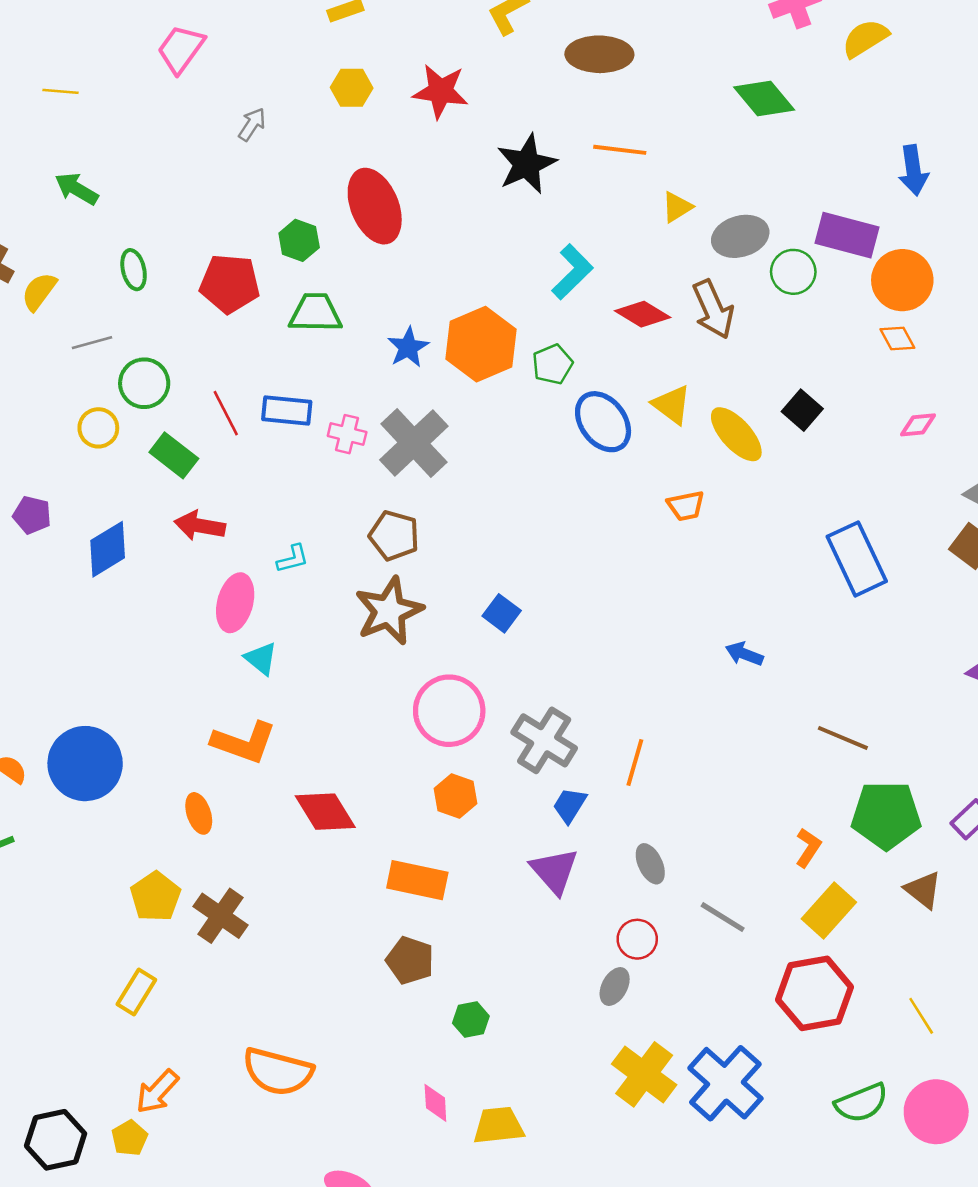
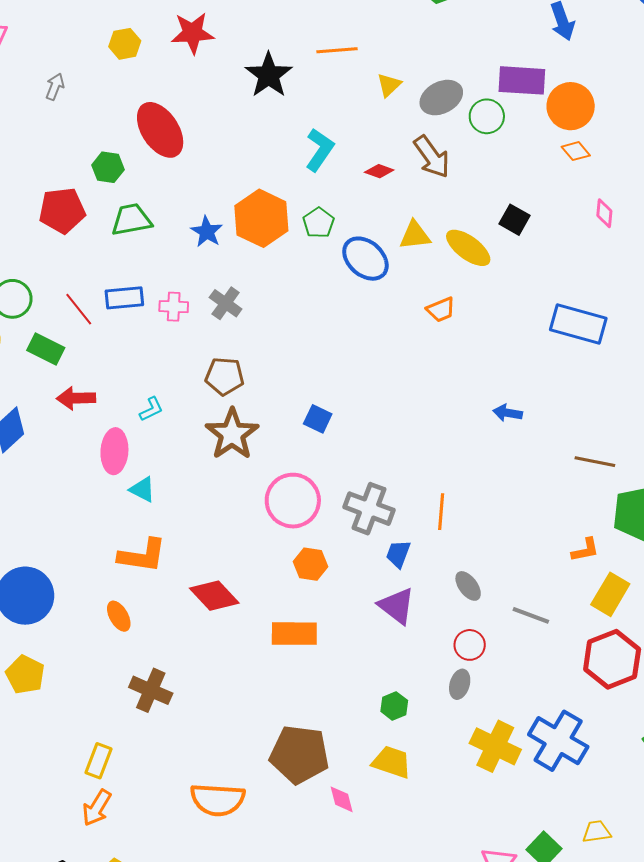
red diamond: (643, 314) -> (379, 171), size x0.7
yellow triangle: (672, 405) -> (415, 235), turned -32
pink diamond: (918, 425) -> (604, 213), turned -68
gray cross: (414, 443) -> (226, 303), size x0.6
blue rectangle: (857, 559) -> (578, 324), turned -38
orange L-shape: (808, 848) -> (585, 550), turned 56
yellow pentagon: (155, 897) -> (25, 675), moved
brown pentagon: (410, 960) -> (299, 754), moved, size x1.6
green hexagon: (471, 1020) -> (394, 706), moved
orange arrow: (157, 1092) -> (97, 808), moved
yellow trapezoid: (499, 1126) -> (392, 762), moved, turned 36

